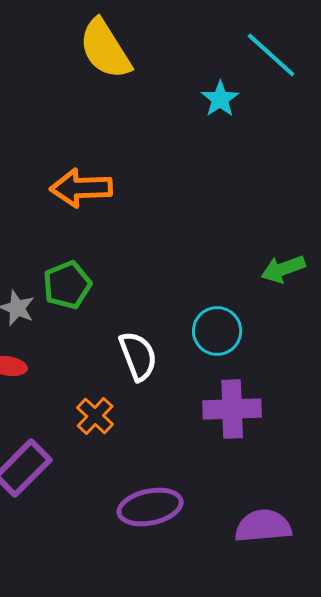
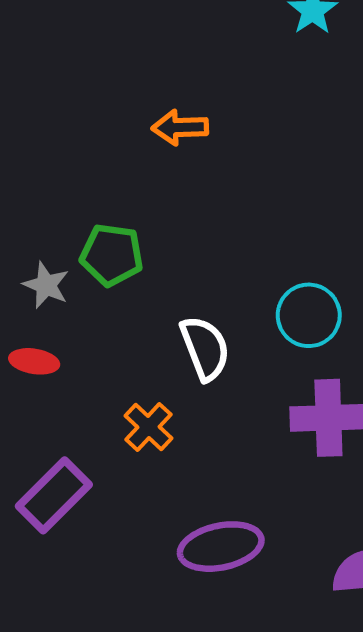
orange arrow: (81, 188) -> (180, 127), moved, size x0.7
green pentagon: (67, 285) -> (112, 255), turned 30

